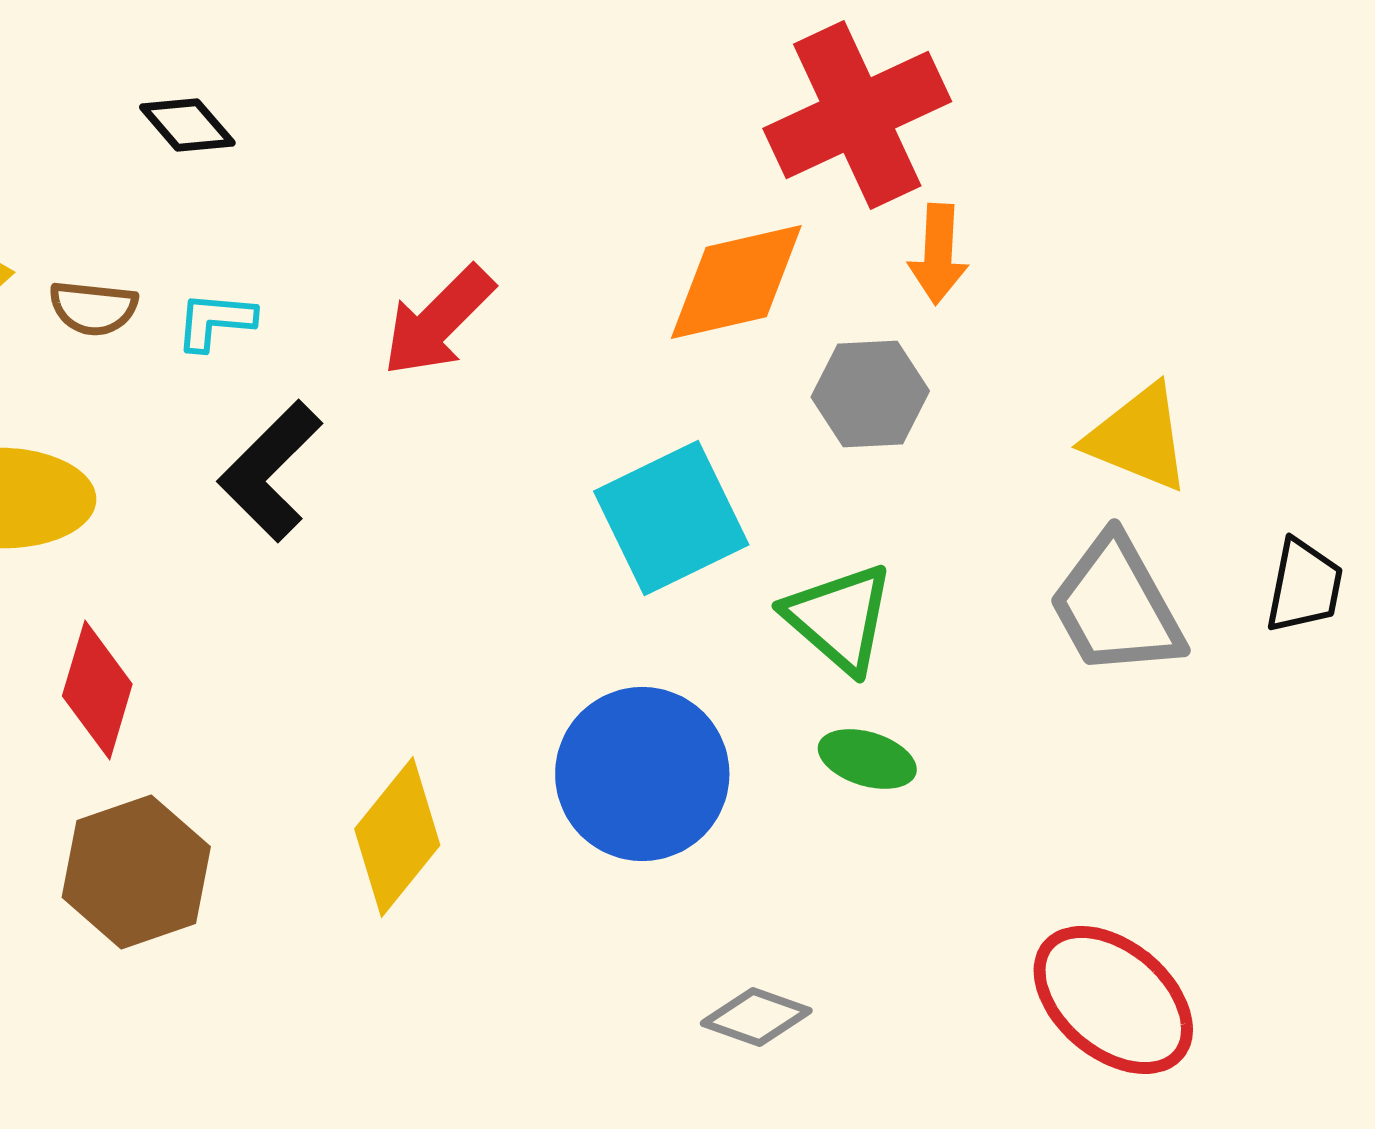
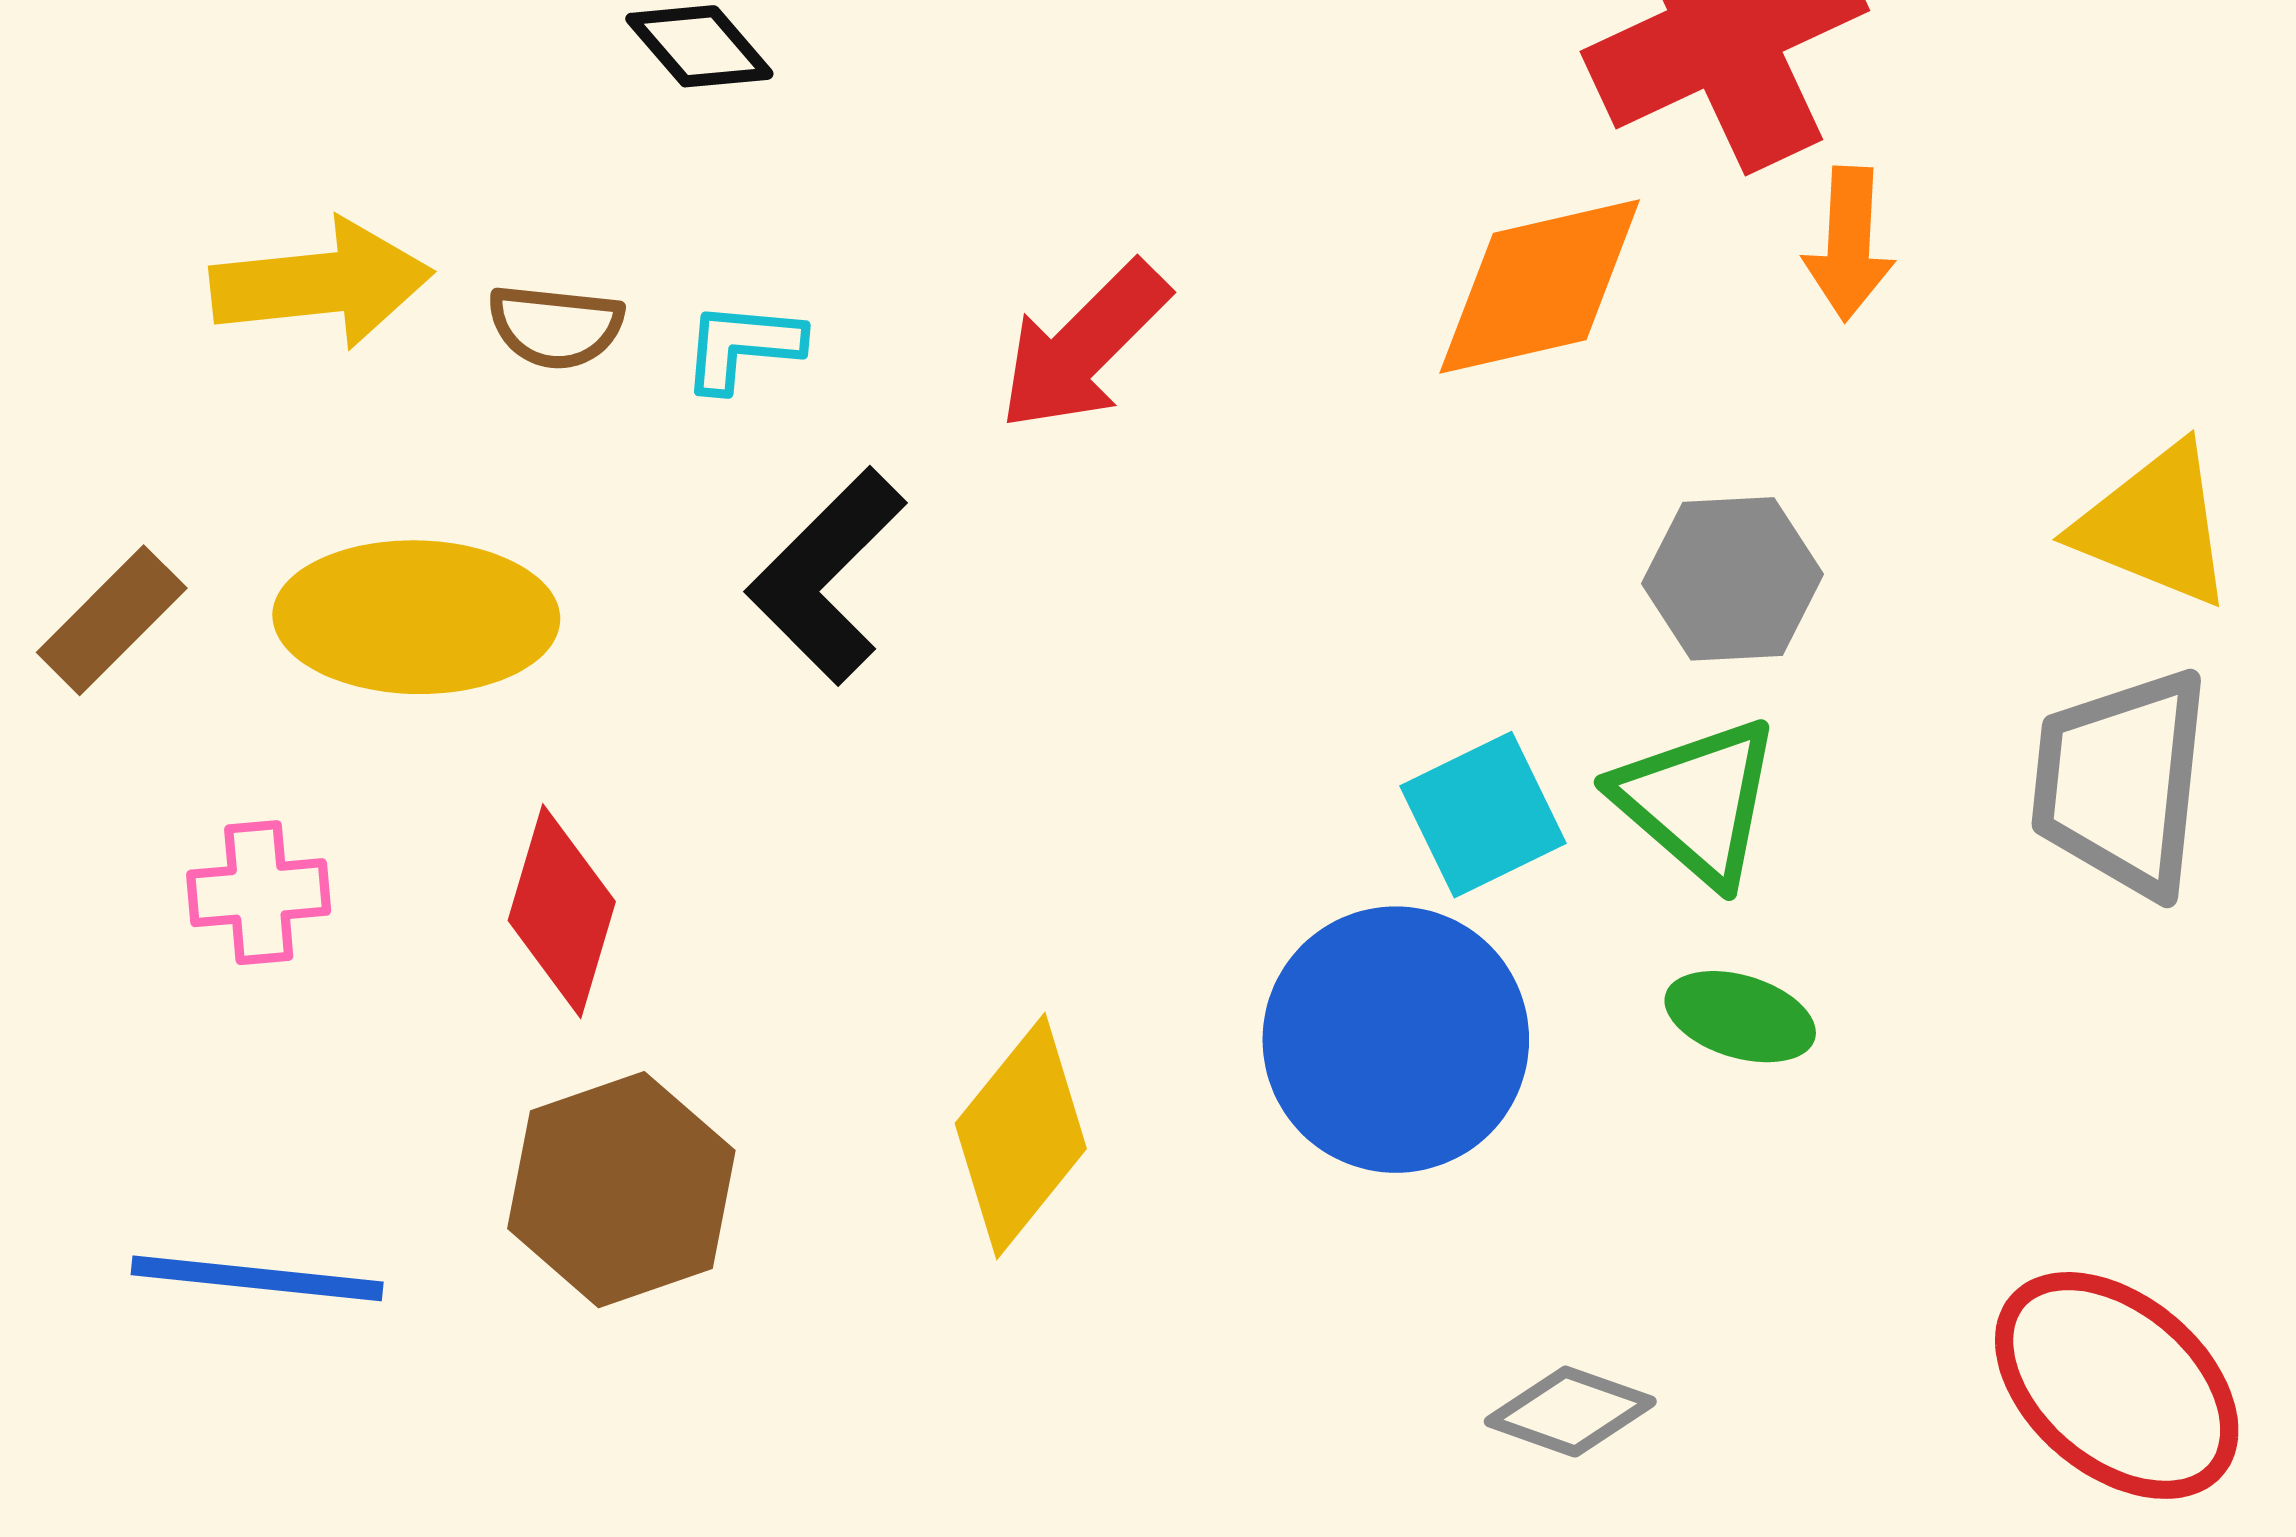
gray hexagon: (870, 394) -> (1733, 579), moved
cyan square: (671, 518) -> (1483, 815), moved, size x0.7
gray trapezoid: (1116, 606) -> (2121, 782), turned 35

